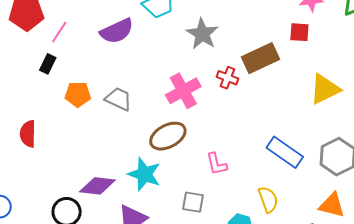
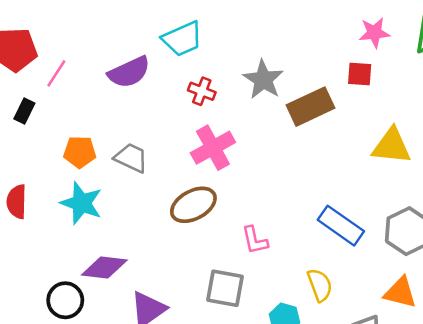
gray star: (202, 34) -> (263, 80), moved
black rectangle: (48, 64) -> (24, 111), moved
red cross: (227, 78) -> (202, 91), moved
yellow triangle: (325, 89) -> (392, 146), turned 32
cyan star: (144, 174) -> (81, 203), moved
gray square: (193, 202) -> (225, 288), size x1.4

